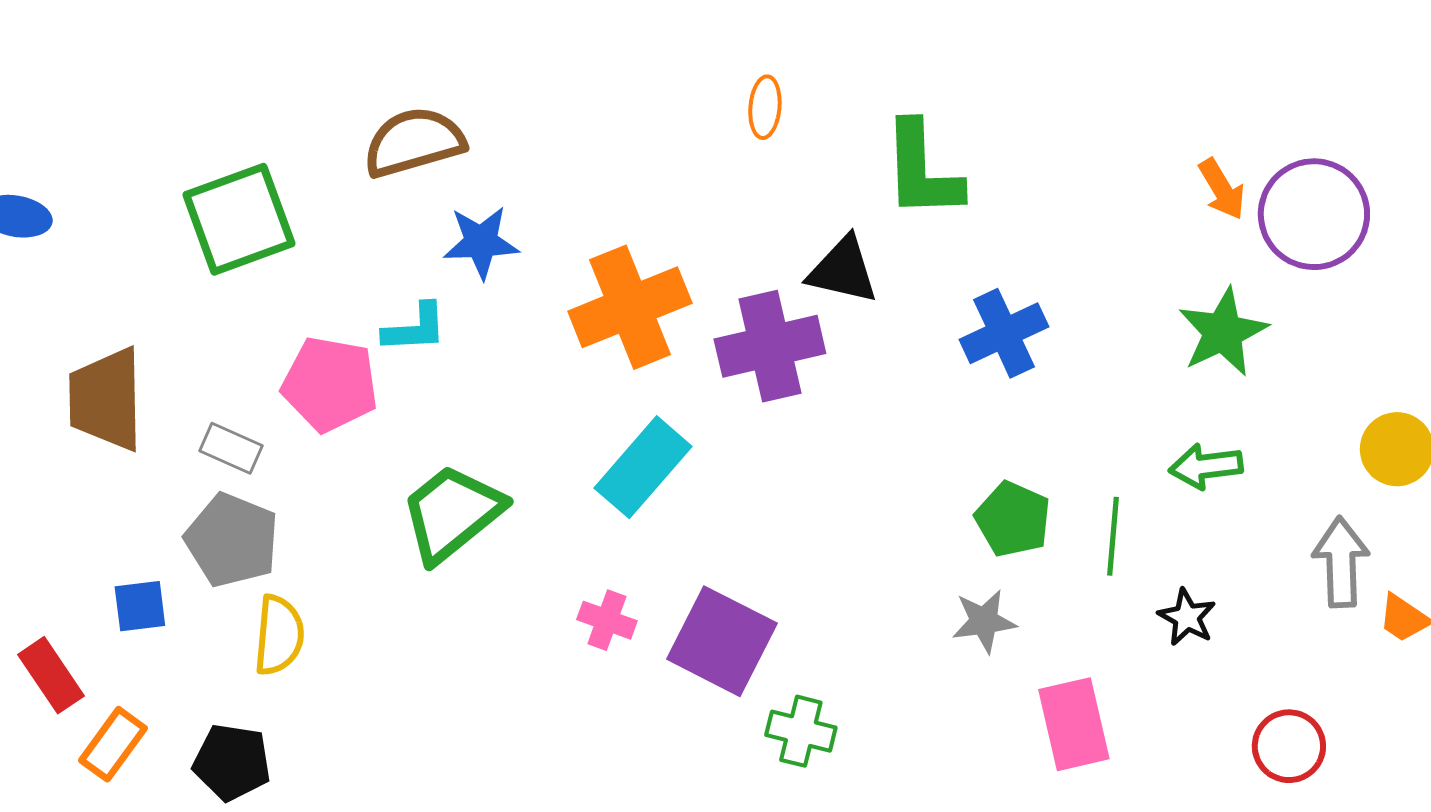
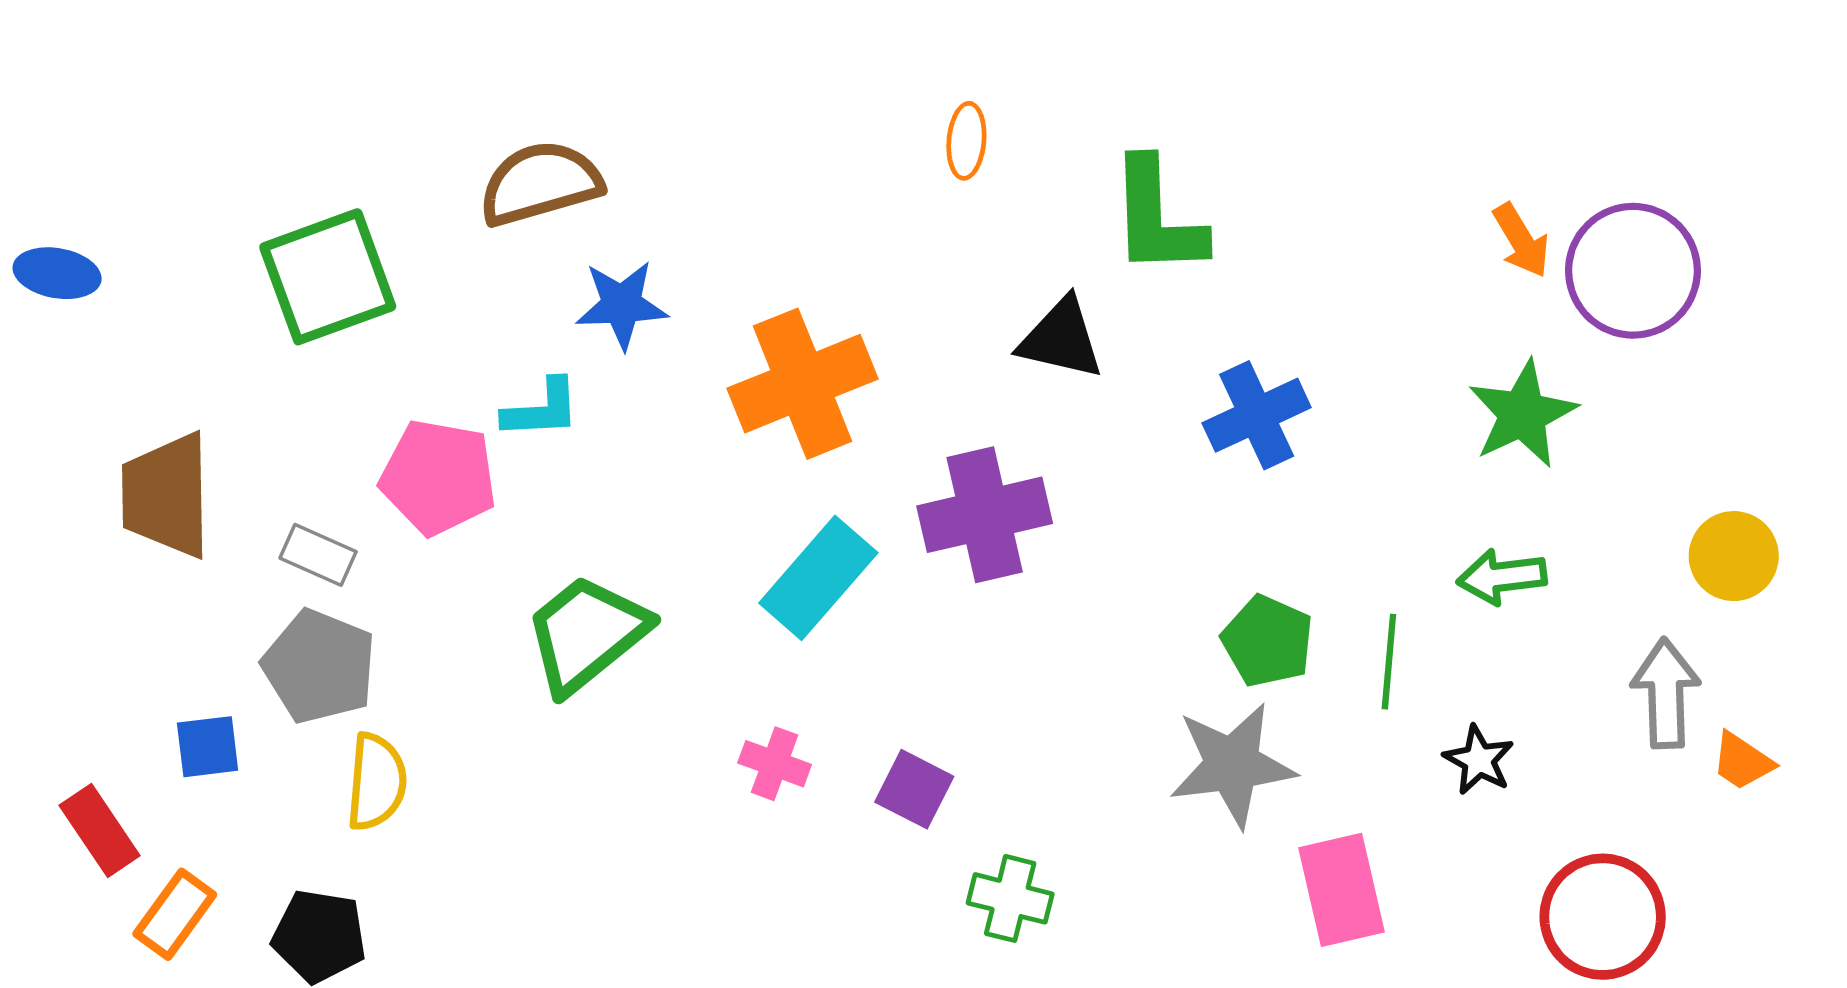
purple cross: (770, 346) -> (985, 515), moved
gray star: (984, 621) -> (1232, 765), size x1.6
purple square: (722, 641) -> (914, 789), size x0.6
red circle: (1289, 746) -> (1603, 917), size x1.4

